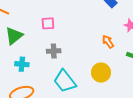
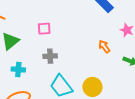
yellow circle: (101, 73) -> (92, 87), moved

